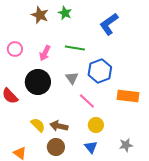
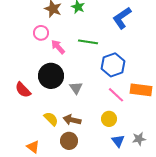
pink circle: (15, 49) -> (41, 33), moved
pink arrow: (45, 53) -> (58, 47), turned 112
gray triangle: (72, 78) -> (76, 88), moved
pink line: (87, 101) -> (116, 95), moved
blue triangle: (91, 147) -> (118, 141), moved

